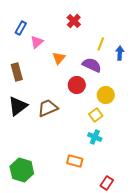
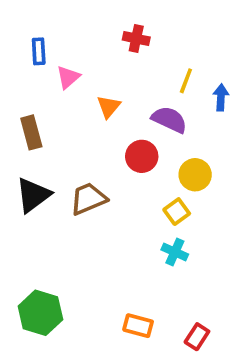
red cross: (74, 21) -> (136, 39), turned -32
blue rectangle: (21, 28) -> (39, 51), turned -32
orange rectangle: (75, 161) -> (138, 326), moved

